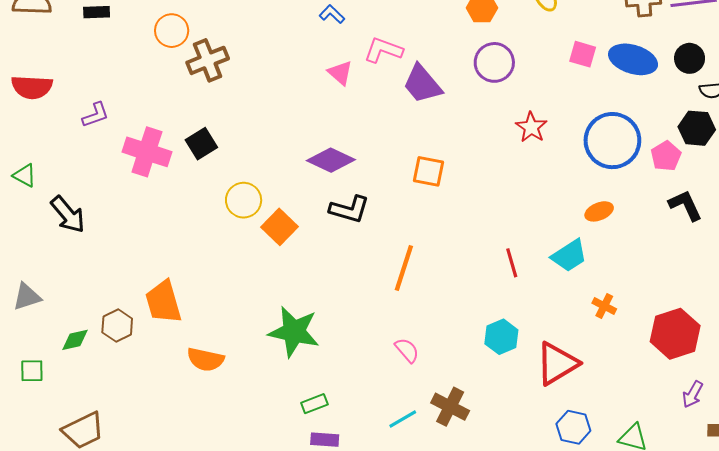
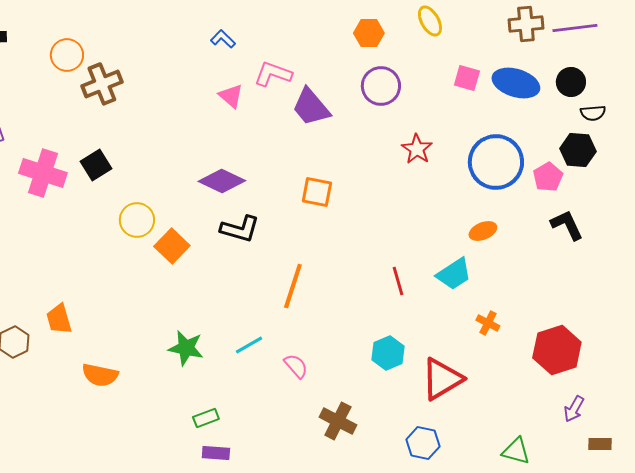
orange trapezoid: (163, 302) -> (59, 319), size x0.7
green star: (294, 332) -> (186, 348), size x0.7
cyan line: (403, 419) -> (249, 345), moved
blue hexagon: (573, 427) -> (423, 443), moved

